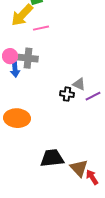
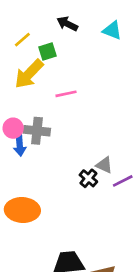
pink line: (41, 28) -> (66, 94), moved
black cross: (67, 94) -> (88, 178), turned 32

